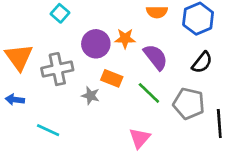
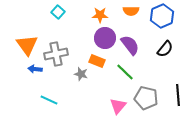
orange star: (125, 39) -> (100, 15), moved
purple circle: (96, 44) -> (105, 38), moved
blue arrow: (15, 100) -> (35, 69), moved
gray pentagon: (189, 104) -> (146, 98), moved

